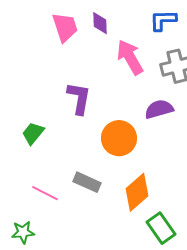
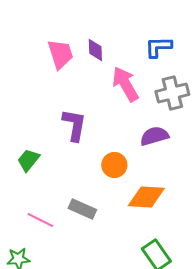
orange circle: (119, 138) -> (114, 165), size x0.7
orange diamond: (137, 192) -> (146, 197), moved, turned 45

